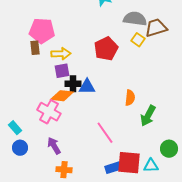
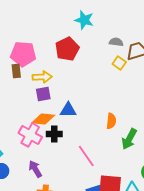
gray semicircle: (135, 19) -> (116, 42), size x0.6
red pentagon: (106, 49) -> (67, 49), moved
black cross: (73, 84) -> (54, 134), moved

